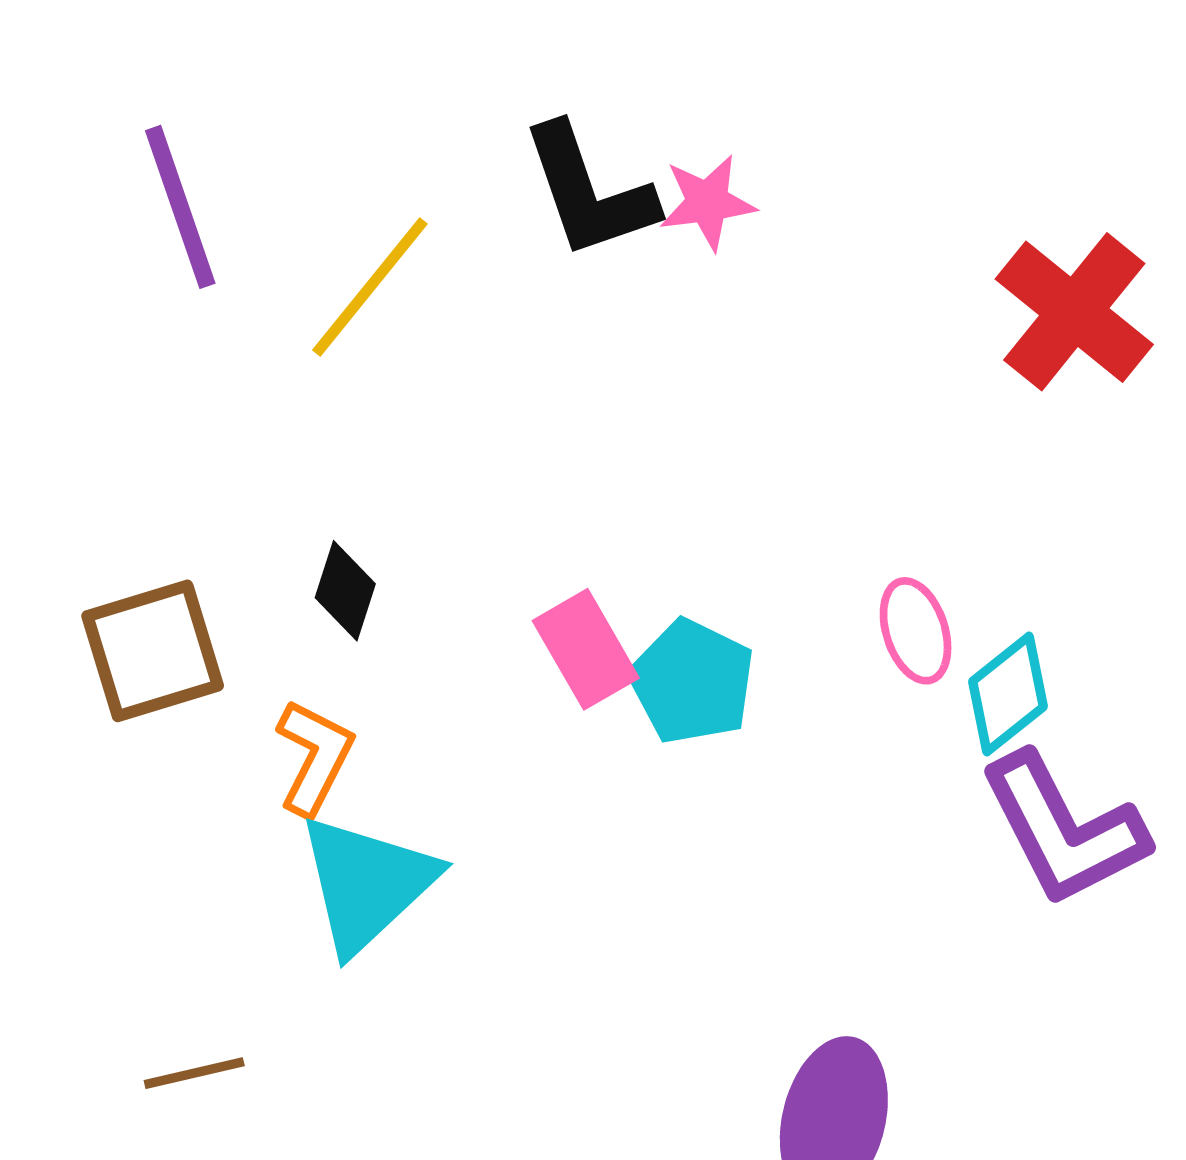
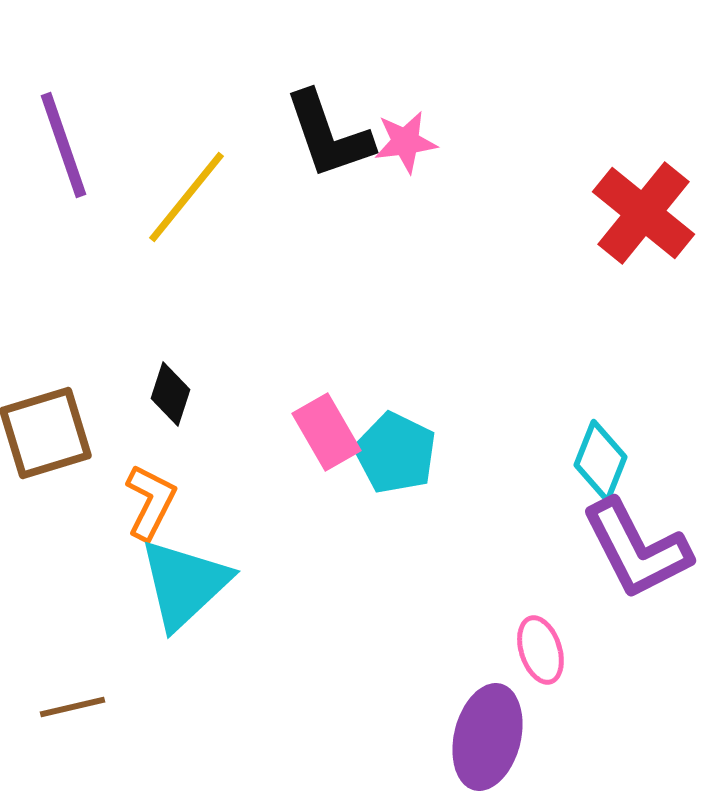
pink ellipse: (916, 631) -> (540, 650), moved
cyan diamond: (1008, 694) -> (600, 461), turned -30

